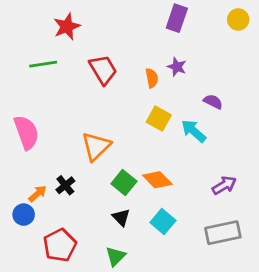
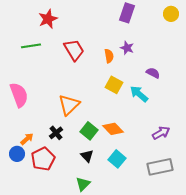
black cross: (65, 185) -> (56, 133), moved
red pentagon: (60, 245) -> (43, 159), moved

